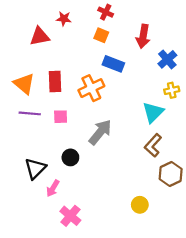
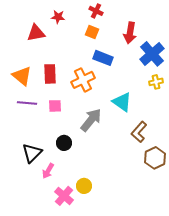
blue cross: (167, 59) -> (152, 54), size x1.4
cyan triangle: (153, 112) -> (122, 102), moved, turned -40
yellow circle: (140, 205) -> (84, 186), moved

